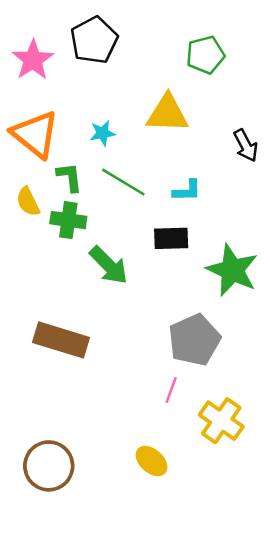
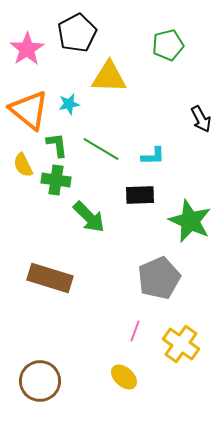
yellow triangle: (167, 114) -> (109, 77), moved
cyan star: (103, 133) -> (69, 104), moved
pink line: (171, 390) -> (135, 331), moved

